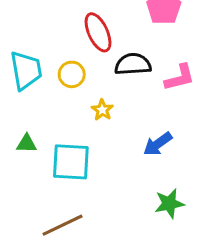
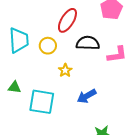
red ellipse: (98, 32) -> (67, 20), turned 50
blue arrow: (158, 144) -> (87, 96), moved

